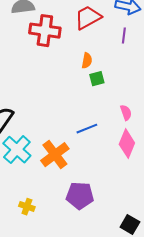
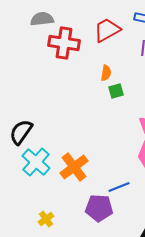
blue line: (87, 129) -> (119, 187), moved
yellow cross: (27, 207) -> (46, 219), turned 35

